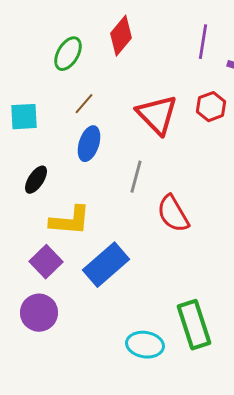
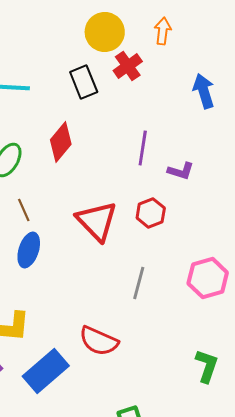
brown line: (84, 104) -> (24, 210), turned -65
gray line: (136, 177) -> (139, 283), moved
red semicircle: (173, 214) -> (99, 341), moved, turned -36

